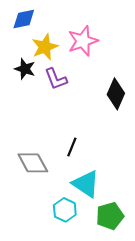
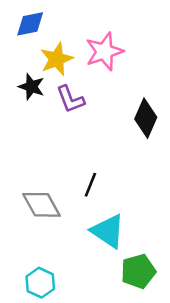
cyan hexagon: (65, 210) -> (40, 283), moved

